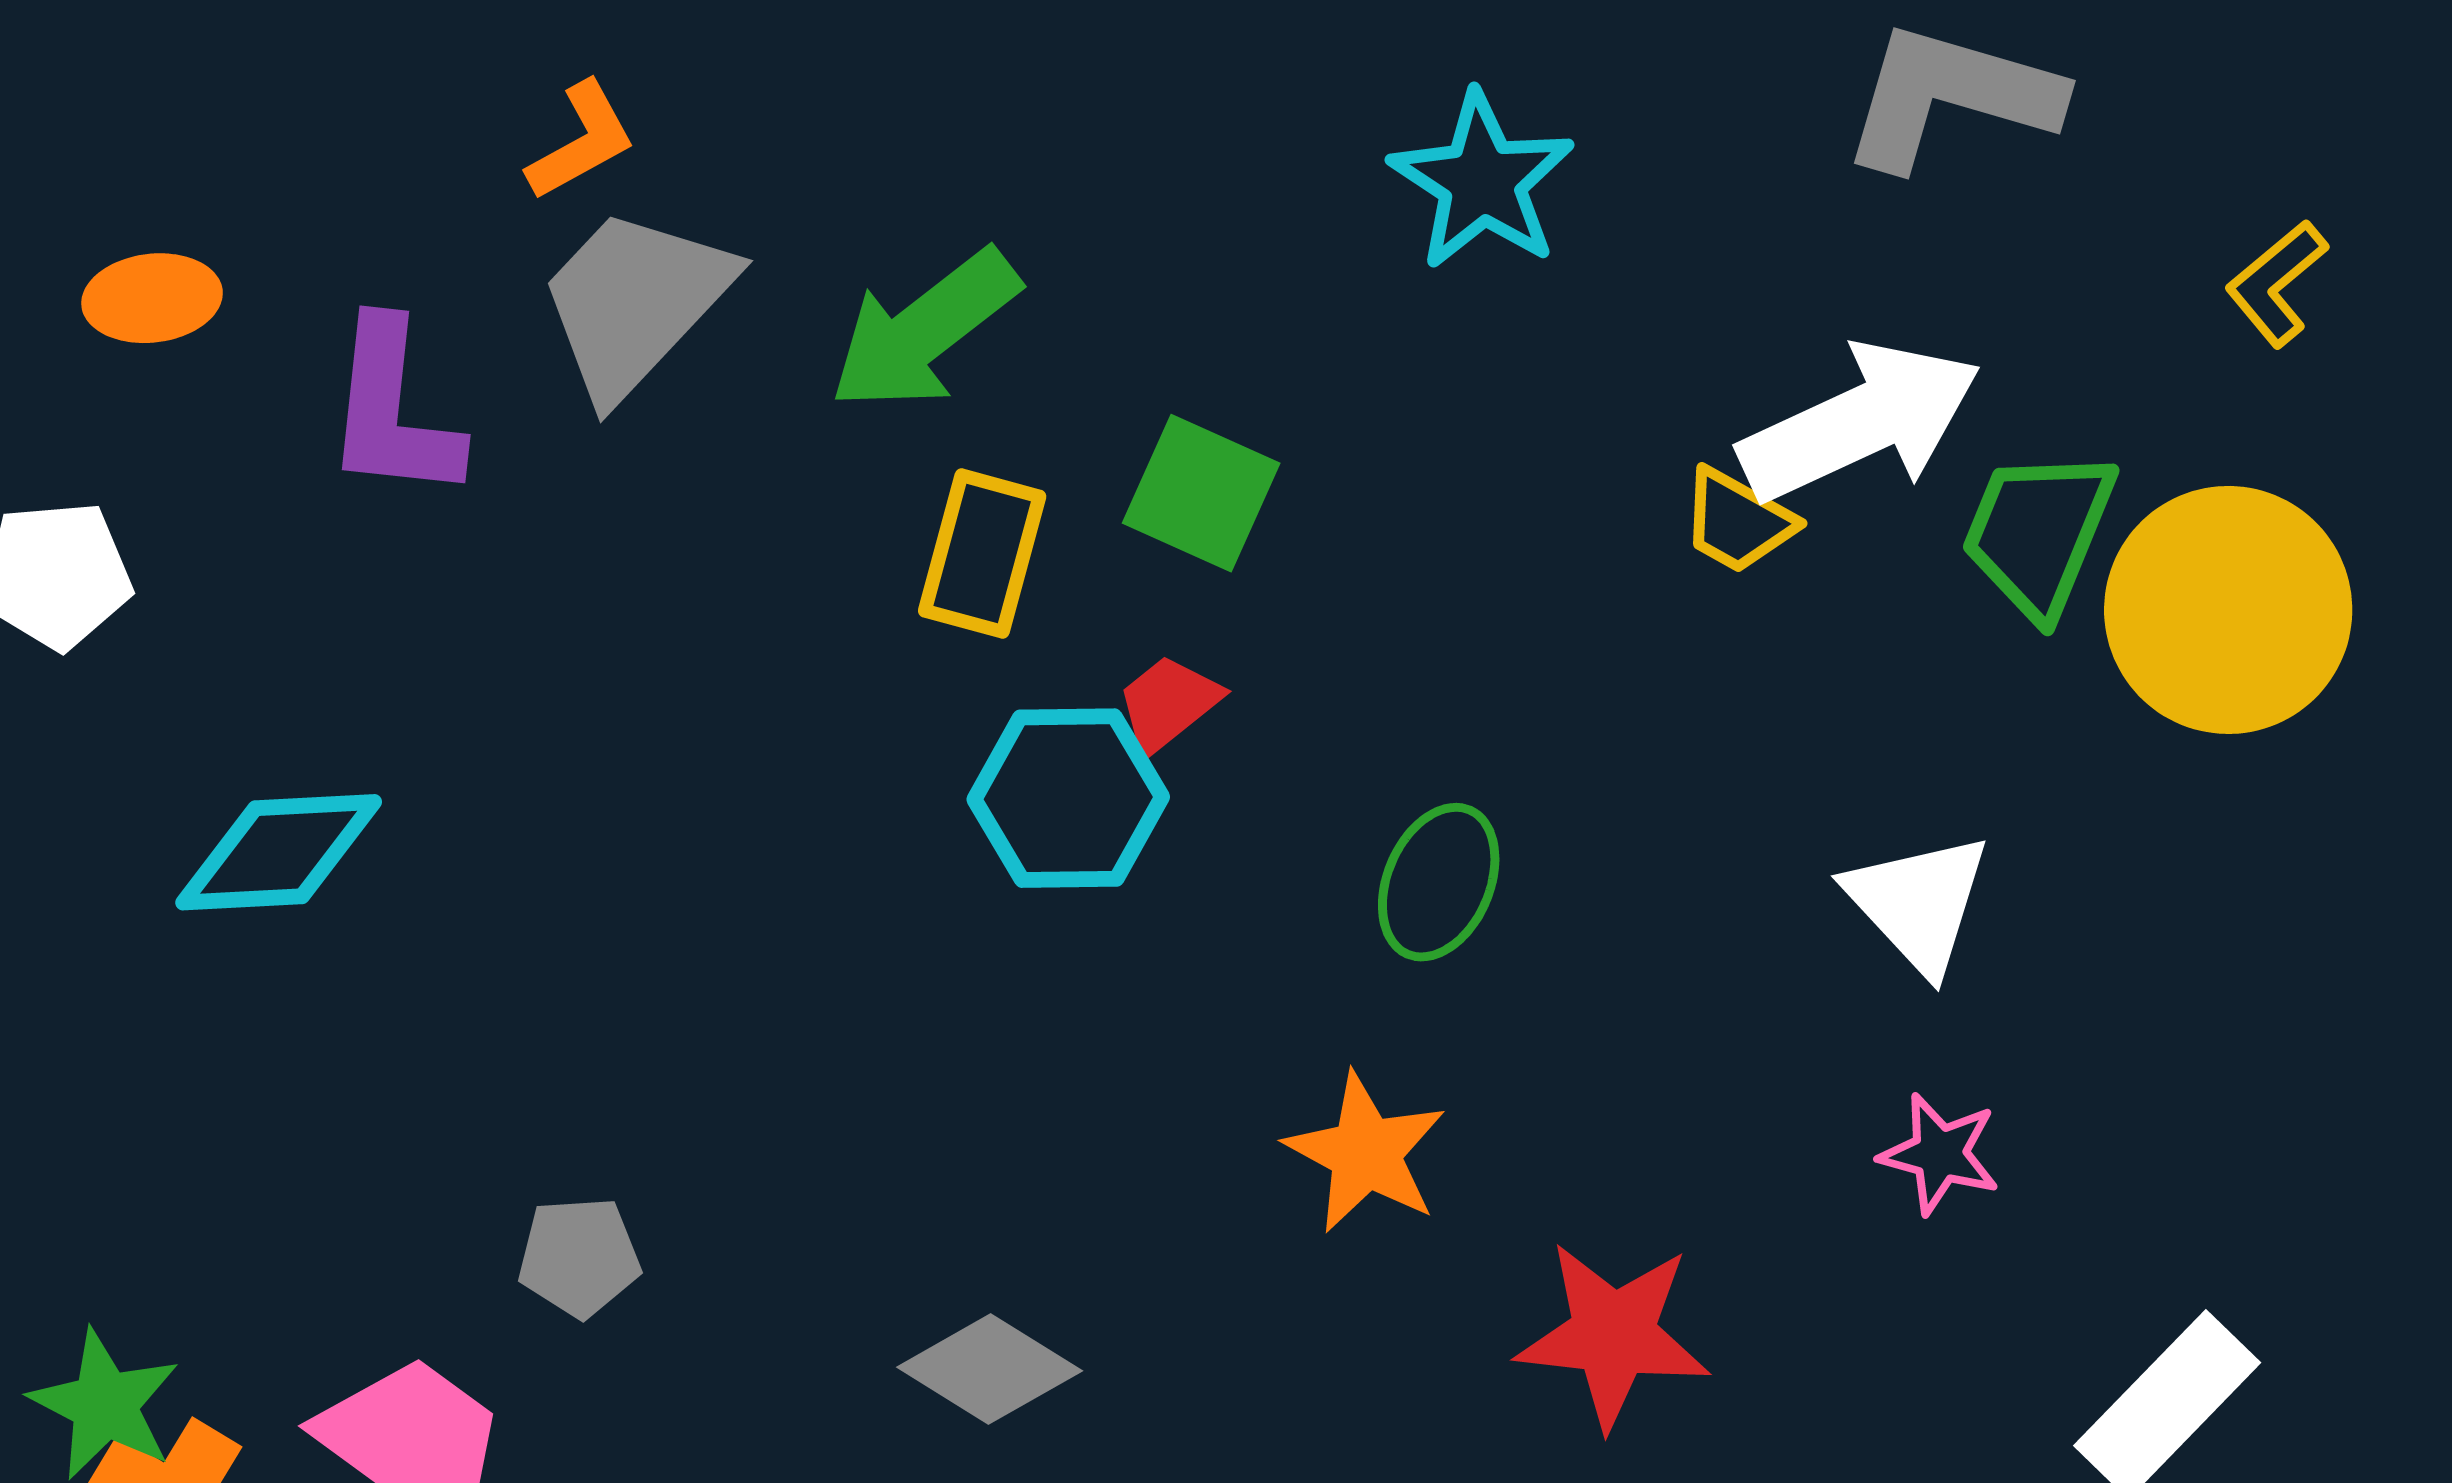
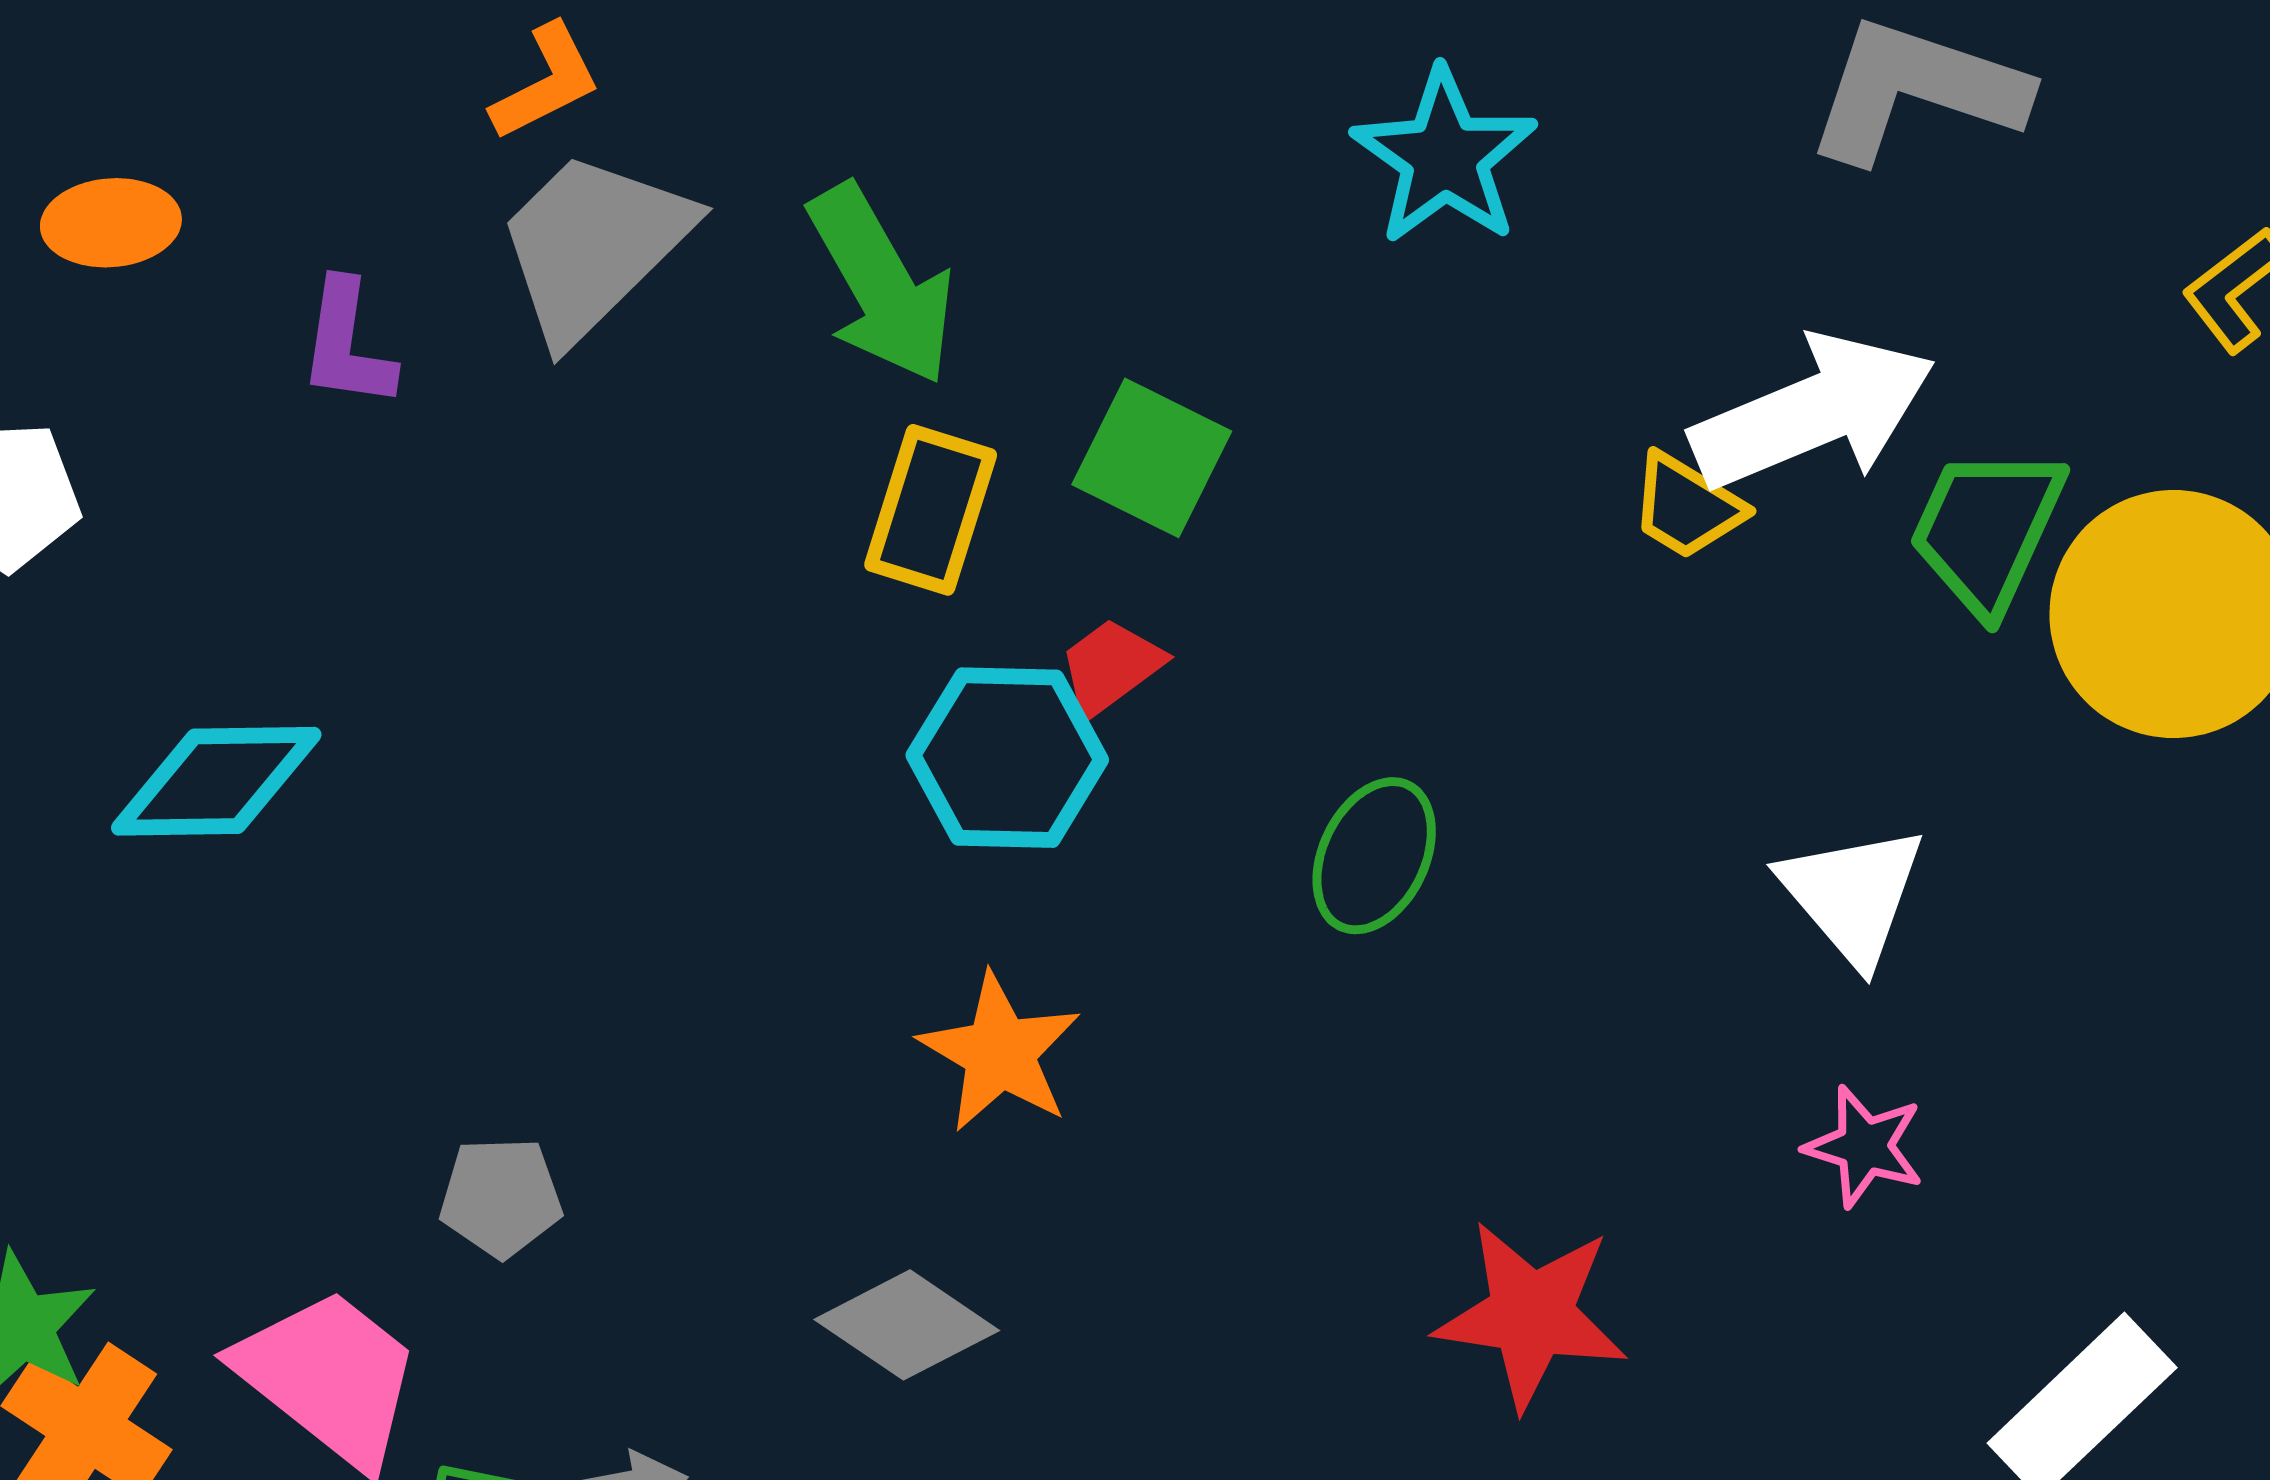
green arrow: (924, 330) -> (881, 285), turned -84
purple L-shape: (393, 410) -> (347, 344), size x0.7
orange star: (1366, 1153) -> (1000, 1053), moved

